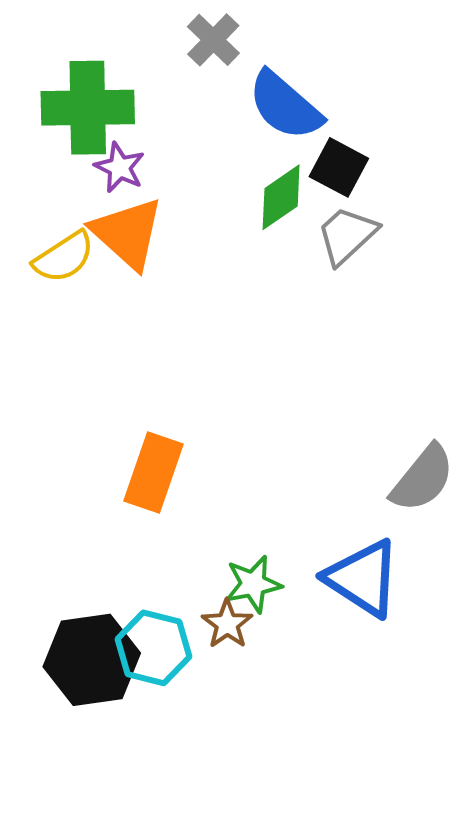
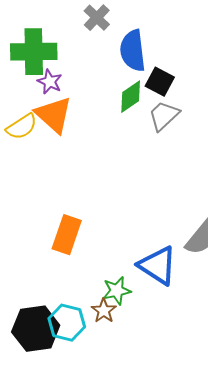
blue semicircle: (285, 106) -> (133, 51), turned 42
blue triangle: (363, 578) -> (158, 266), moved

